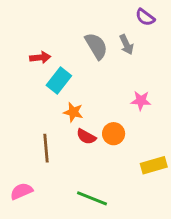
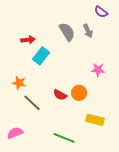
orange star: (73, 112) -> (19, 83), moved
brown line: (46, 148) -> (32, 103), turned -42
yellow rectangle: (154, 165) -> (95, 120), moved, turned 30

